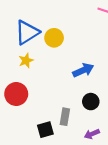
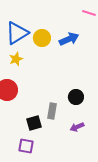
blue arrow: (83, 70) -> (69, 39), moved

